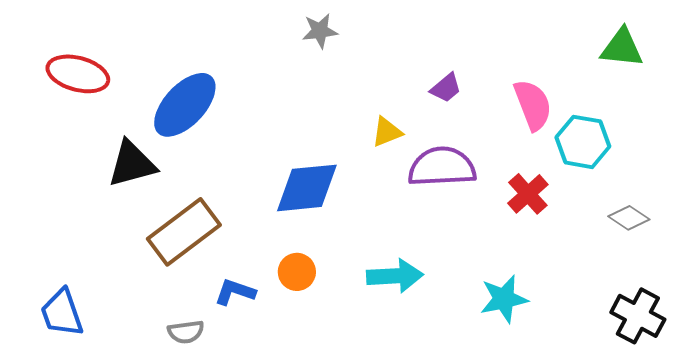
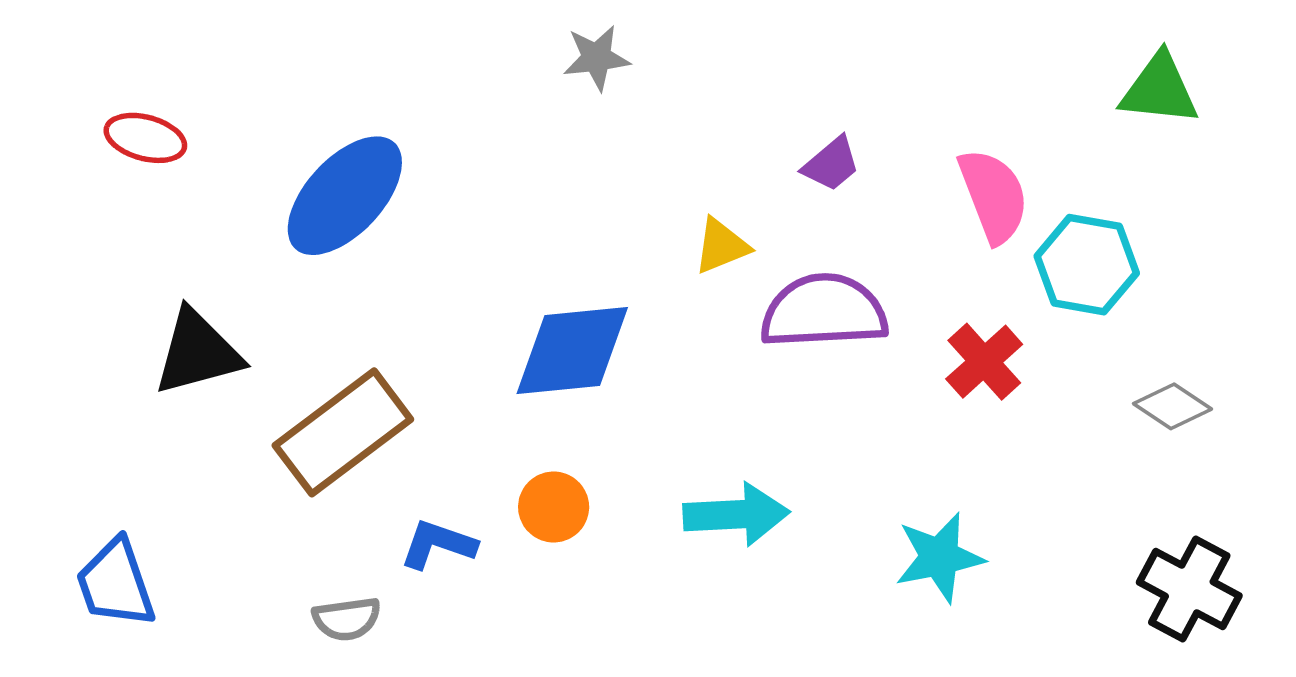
red ellipse: (78, 74) -> (145, 138), size x0.7
black triangle: (132, 164) -> (198, 352), moved

